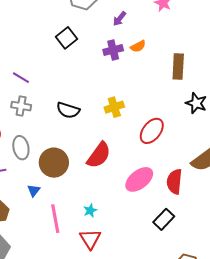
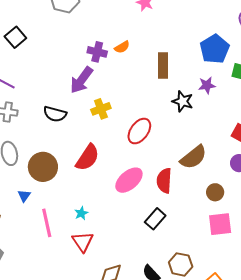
purple arrow: (120, 19) -> (81, 80), moved, size x1.8
black square: (66, 38) -> (15, 37), moved
purple cross: (113, 50) -> (97, 52), turned 30

